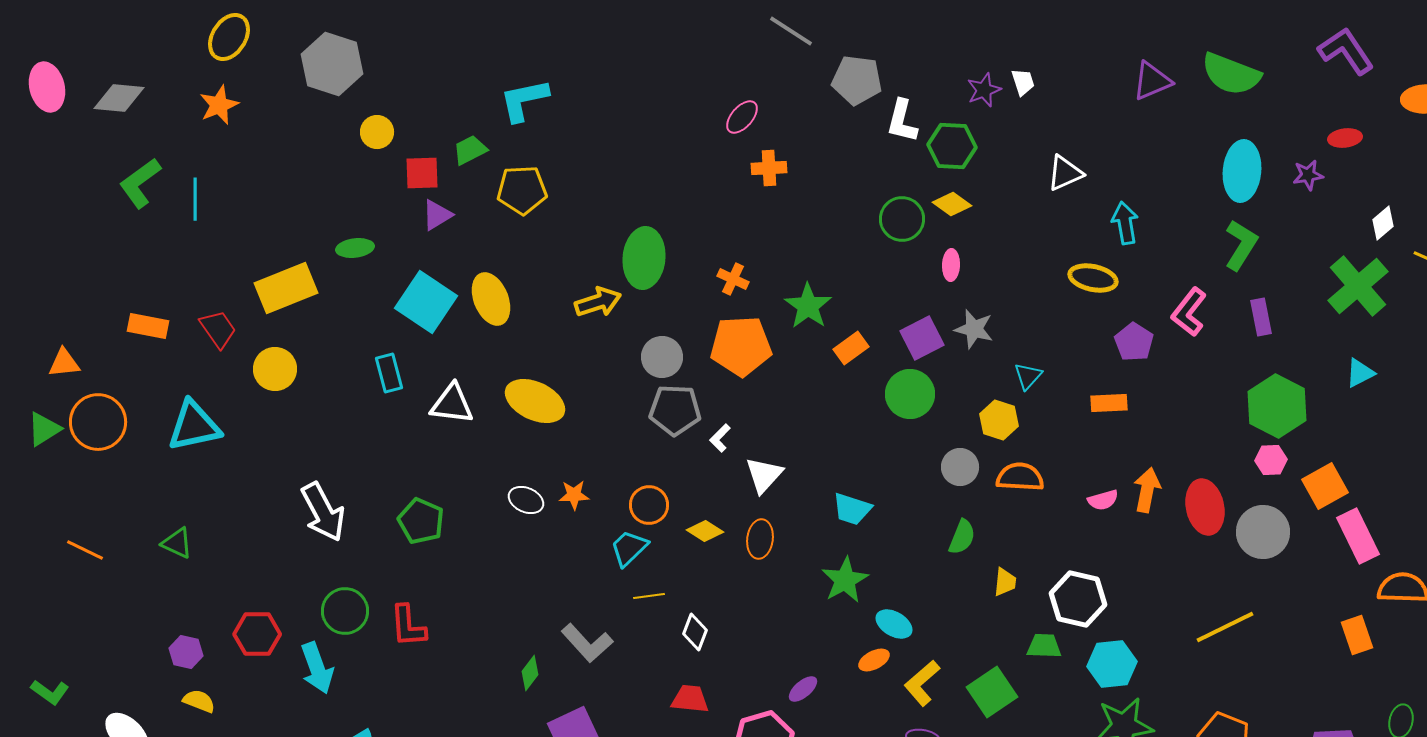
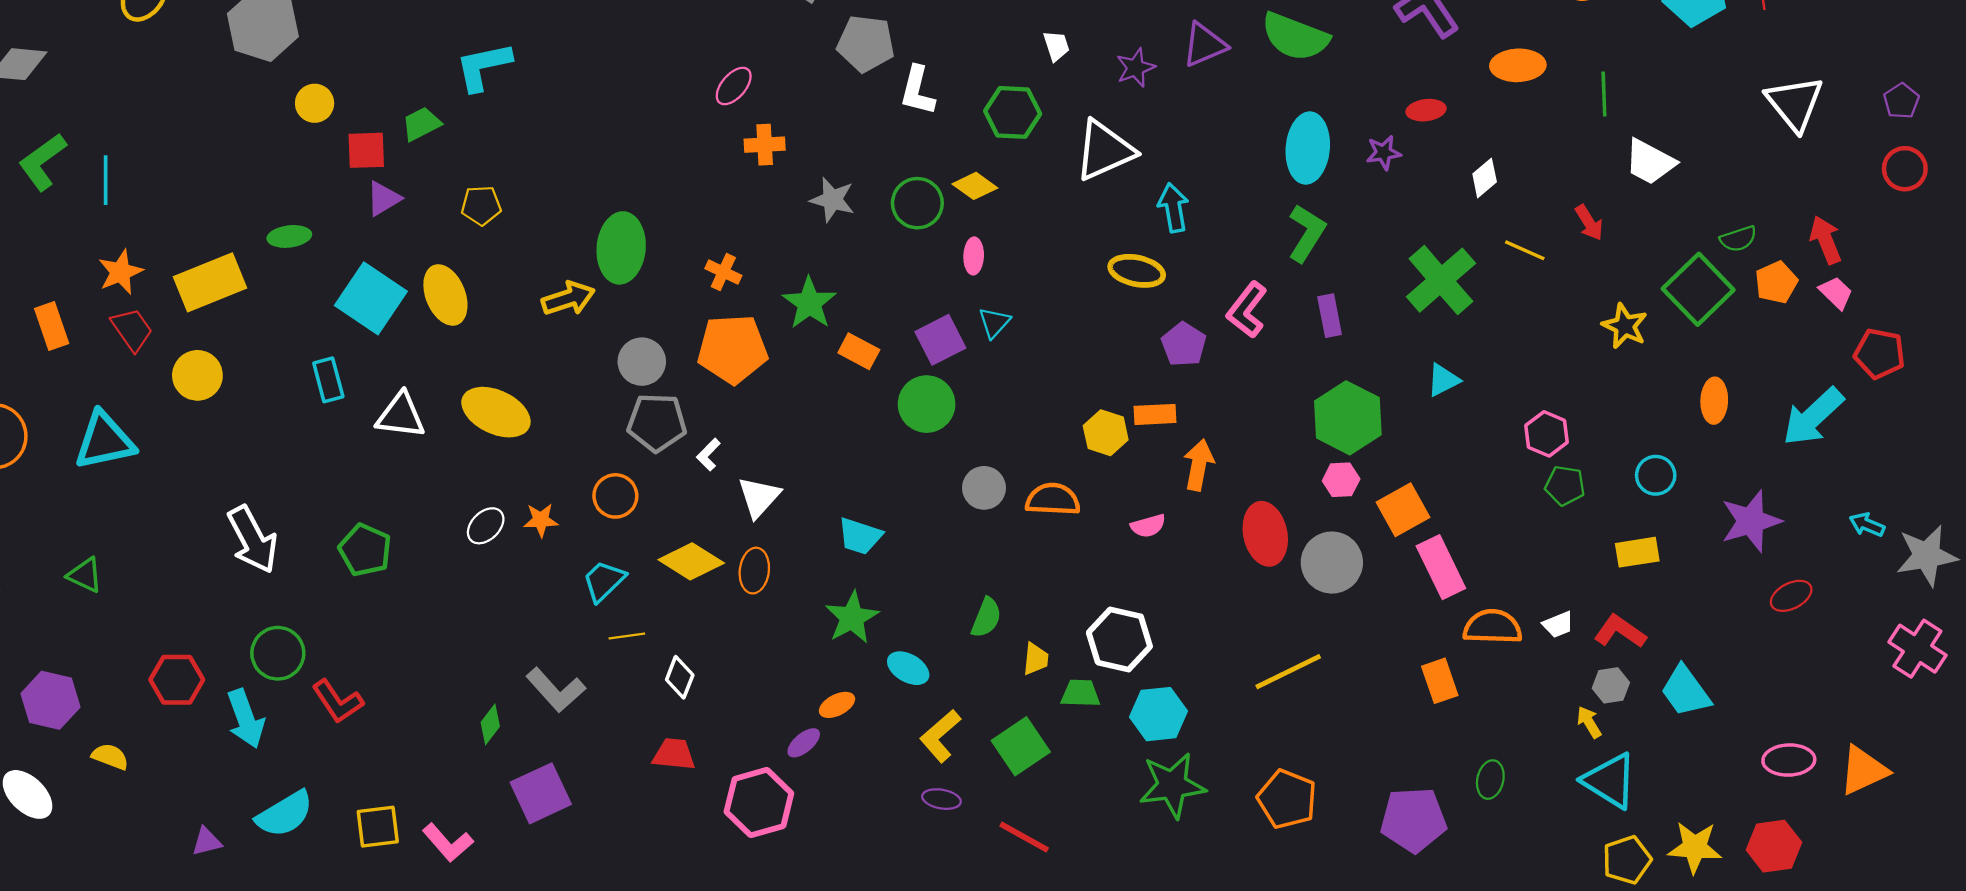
purple star: (984, 90) -> (1136, 68), moved
orange star: (219, 105) -> (121, 272), moved
green hexagon: (952, 146) -> (1013, 112), moved
white triangle: (1065, 173) -> (1105, 150), size x1.5
yellow pentagon: (522, 190) -> (481, 205), moved, size x0.7
white diamond: (1383, 223) -> (1485, 178), moved
orange rectangle: (148, 326) -> (52, 326), turned 60
gray star: (974, 329) -> (832, 200), moved
orange rectangle: (851, 348) -> (859, 351), turned 64
cyan triangle: (1028, 376) -> (994, 323), moved
yellow hexagon: (999, 420) -> (1106, 433), moved
orange arrow: (1147, 490) -> (1199, 465), moved
white ellipse: (526, 500) -> (486, 526), turned -68
orange circle: (649, 505) -> (615, 496), moved
yellow diamond: (705, 531) -> (691, 561), size x1.5
green semicircle: (962, 537) -> (986, 618), moved
yellow trapezoid: (1005, 582) -> (1036, 659), moved
red L-shape: (408, 626) -> (338, 701), moved, turned -30
purple hexagon: (186, 652) -> (50, 700), moved, size x1.5
orange ellipse: (874, 660) -> (837, 705), moved

